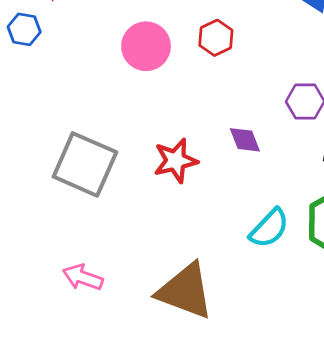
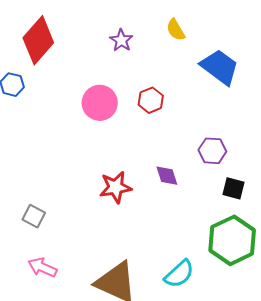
gray square: (85, 164) -> (34, 216), moved, size x0.5
cyan semicircle: (269, 228) -> (179, 274), moved

